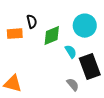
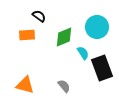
black semicircle: (32, 22) -> (39, 16), moved, turned -40
gray semicircle: (73, 85) -> (64, 86), moved

